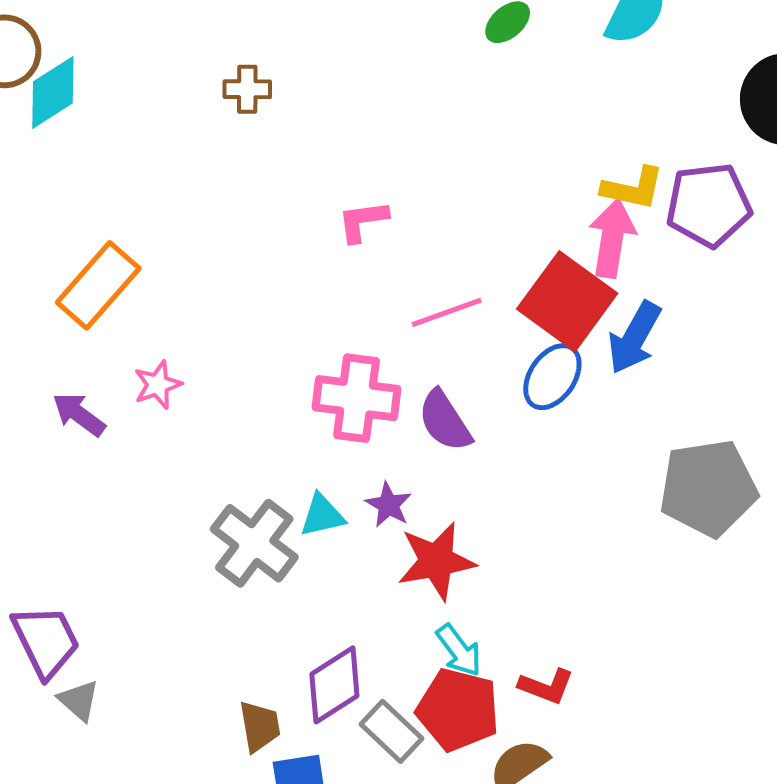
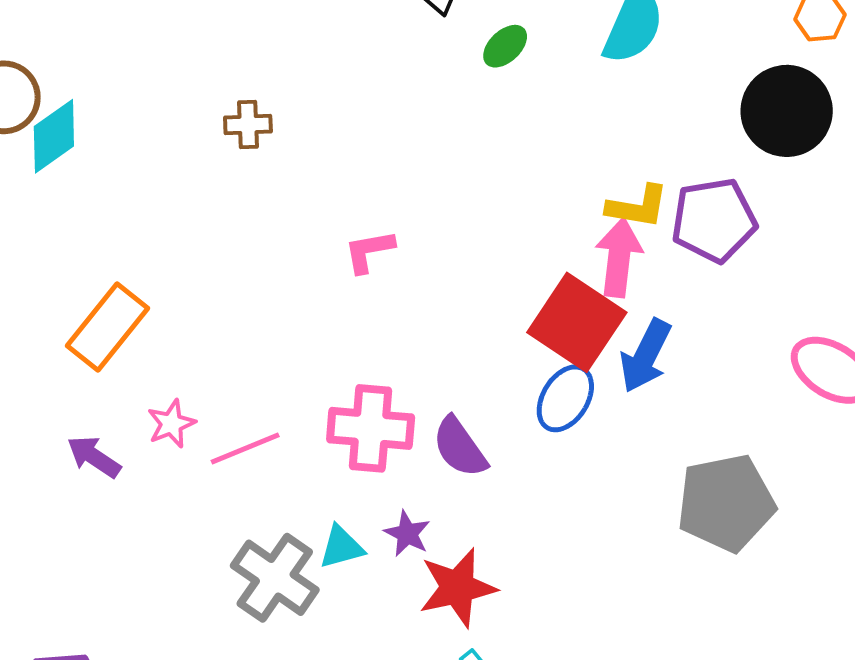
pink line: (447, 312) -> (245, 448), moved

